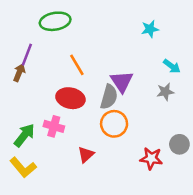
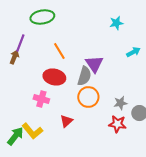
cyan arrow: (172, 66) -> (133, 52), turned -64
gray star: (165, 92) -> (120, 103), moved
green arrow: (24, 135) -> (15, 136), moved
yellow L-shape: (23, 167) -> (32, 131), moved

